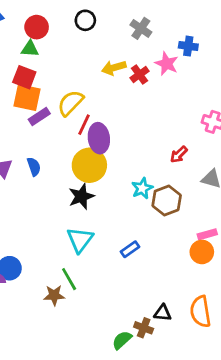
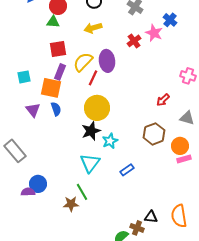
blue cross: (188, 46) -> (170, 20), turned 32
yellow arrow: (114, 68) -> (93, 28), moved
red square: (24, 77) -> (58, 49), moved, turned -30
orange square: (27, 98) -> (51, 88), moved
purple rectangle: (39, 116) -> (60, 72), turned -35
purple ellipse: (99, 138) -> (107, 61), moved
cyan star: (142, 188) -> (110, 141), moved
orange circle: (202, 252) -> (180, 146), moved

